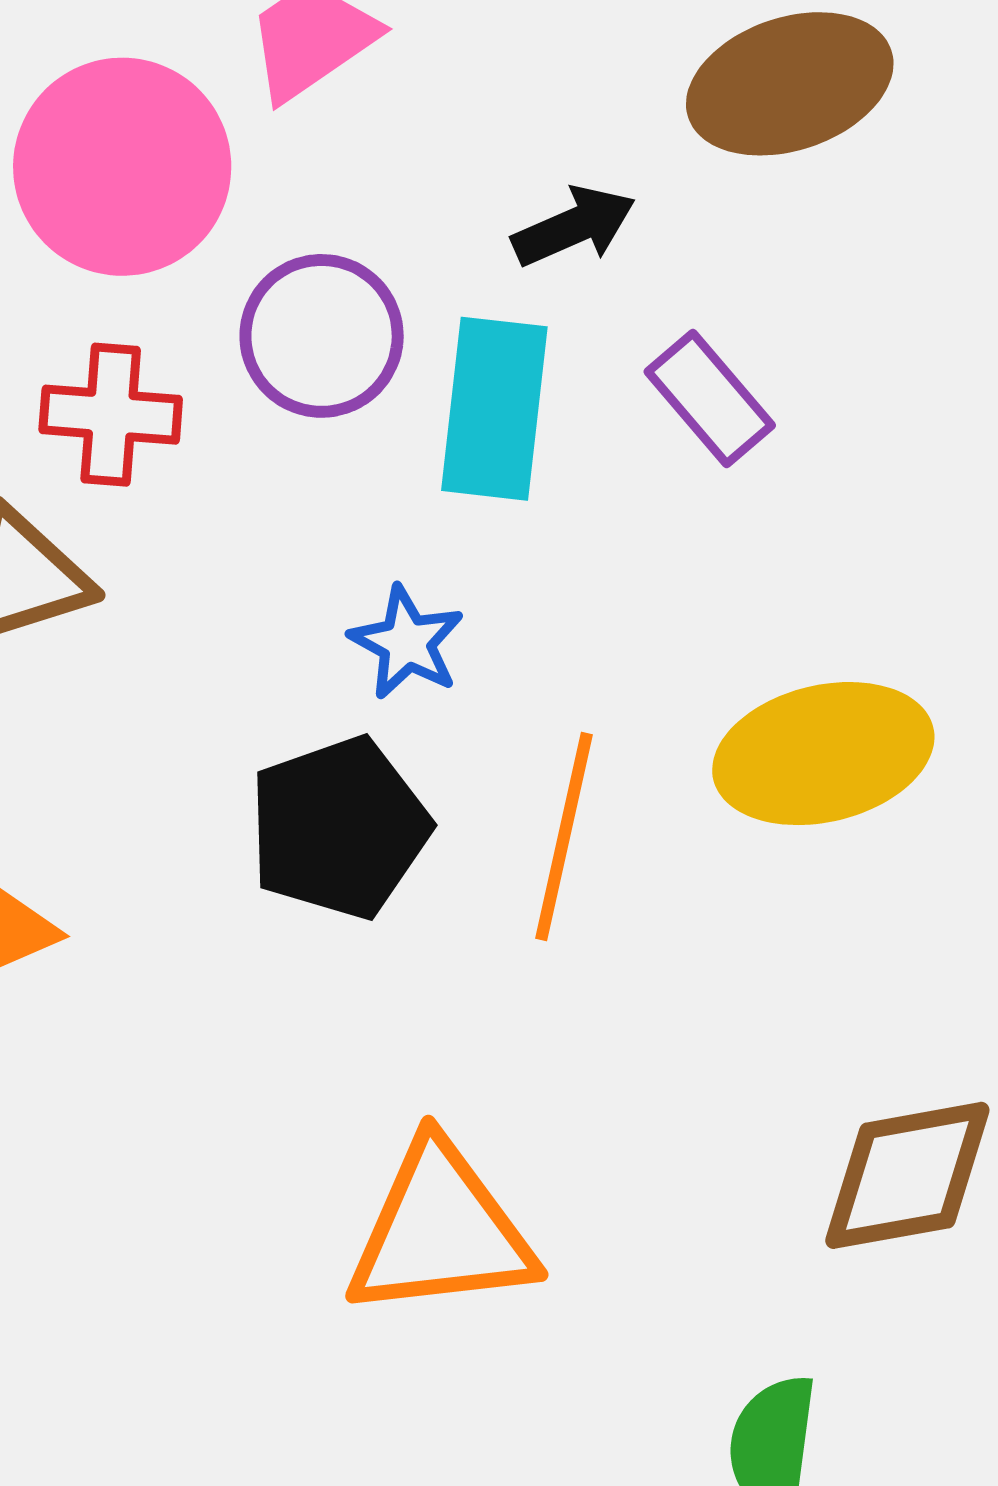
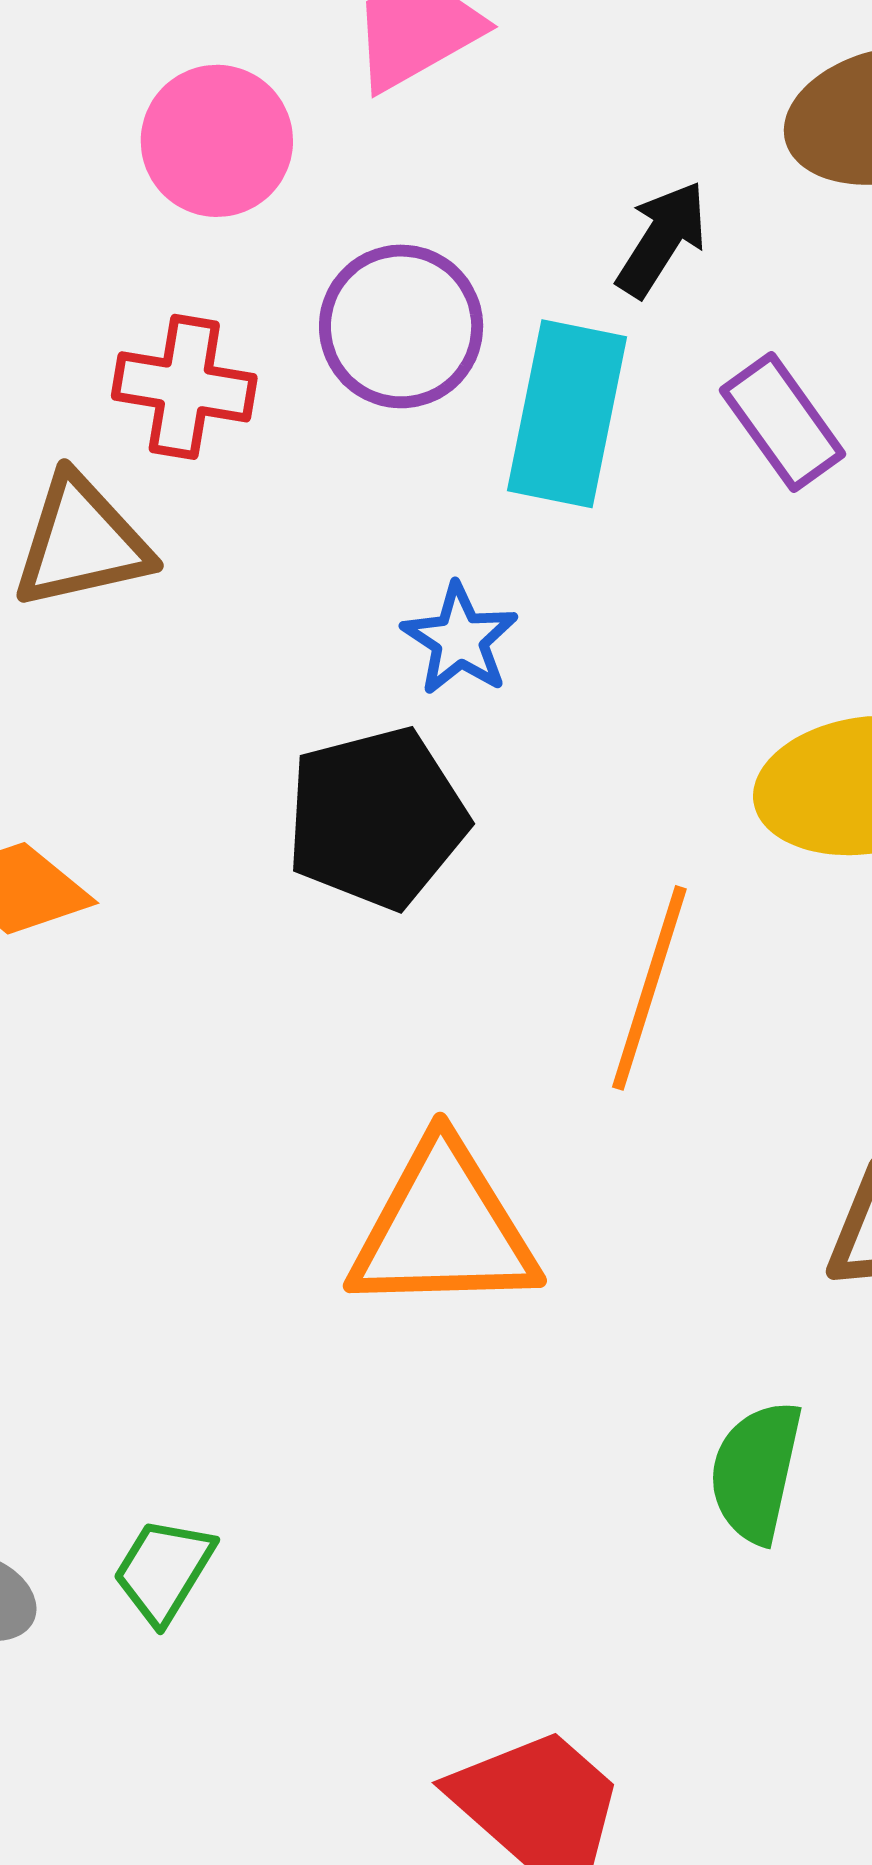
pink circle: (122, 167) -> (217, 141), size x0.7
black arrow: (574, 226) -> (662, 239), turned -39
orange line: (564, 836) -> (649, 988), moved

